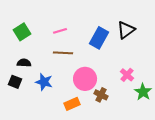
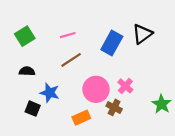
brown line: (63, 53) -> (71, 60), turned -36
pink cross: (127, 75) -> (125, 86), moved
black square: (15, 82) -> (33, 109), moved

